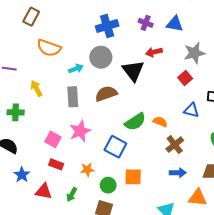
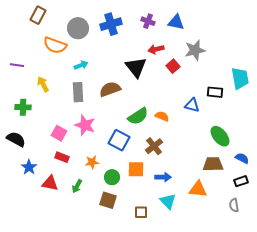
gray circle: (101, 57) -> (78, 28), moved
red square: (185, 78) -> (173, 66), moved
pink star: (80, 131) -> (85, 125), turned -30
brown cross: (175, 145) -> (154, 146), moved
blue arrow: (178, 173) -> (163, 177), moved

